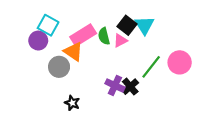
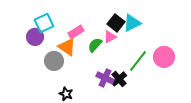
cyan square: (48, 25) -> (44, 23), turned 36
cyan triangle: (144, 25) -> (132, 23), turned 36
pink rectangle: (83, 35) -> (76, 32), size x0.7
green semicircle: (104, 36) -> (95, 45), moved, turned 56

